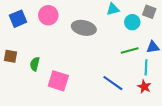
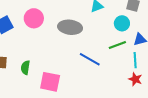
cyan circle: (132, 22) -> (122, 23), moved
blue line: (113, 83) -> (90, 59), moved

